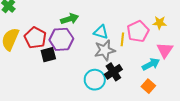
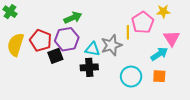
cyan triangle: (101, 32) -> (92, 49), moved
black cross: (113, 72) -> (89, 67), moved, turned 36
cyan circle: (95, 80) -> (131, 77), moved
orange square: (148, 86) -> (159, 76), turned -32

